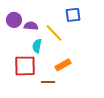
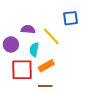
purple circle: (14, 20) -> (11, 44), moved
orange rectangle: (63, 65) -> (46, 66), moved

